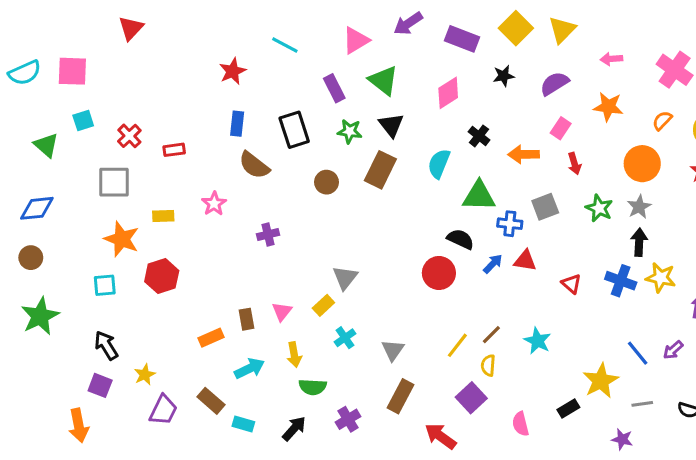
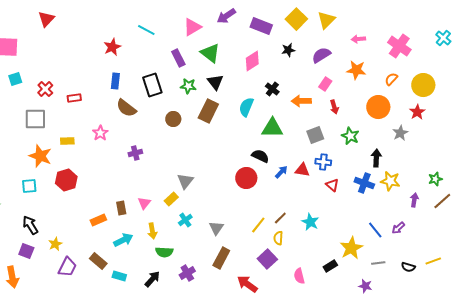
gray star: (639, 207) -> (400, 133), moved
blue cross: (510, 224) -> (323, 162), moved

